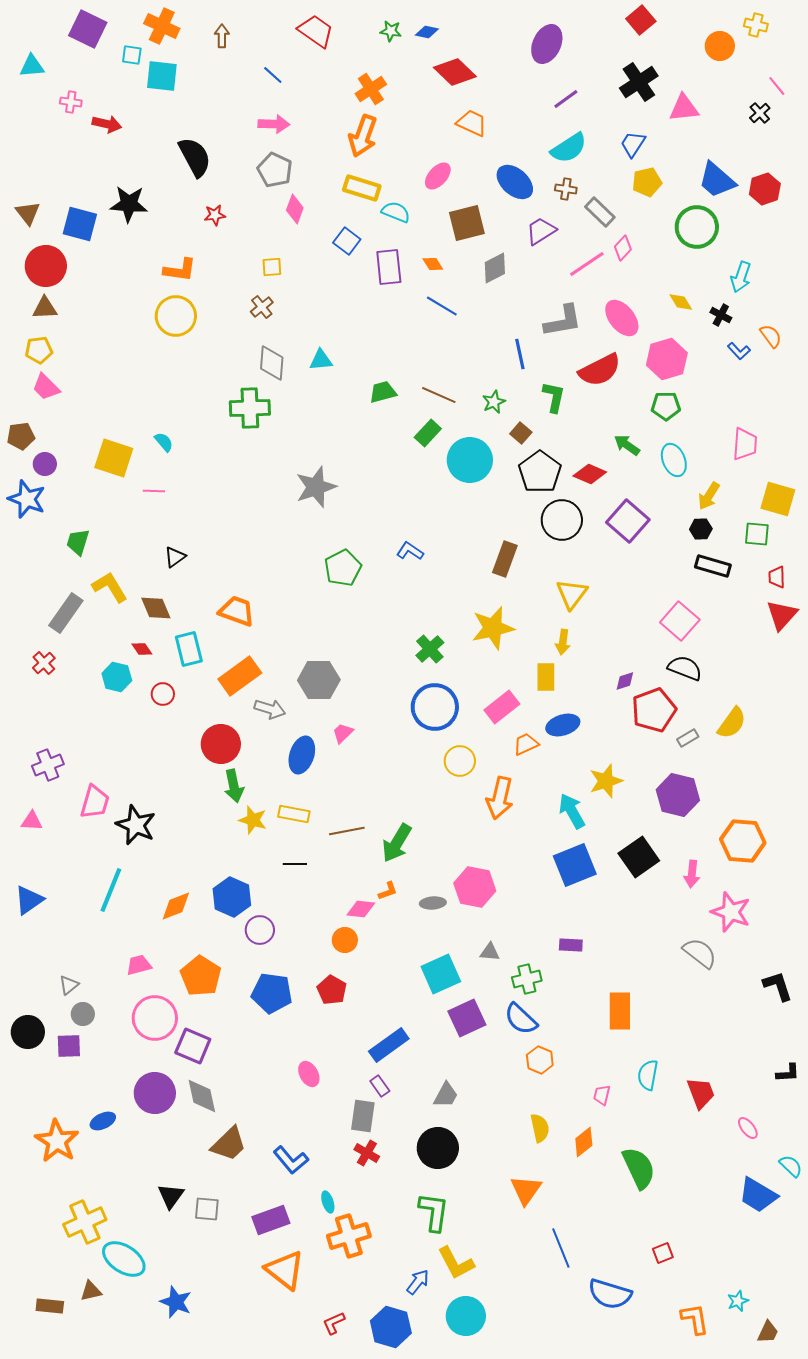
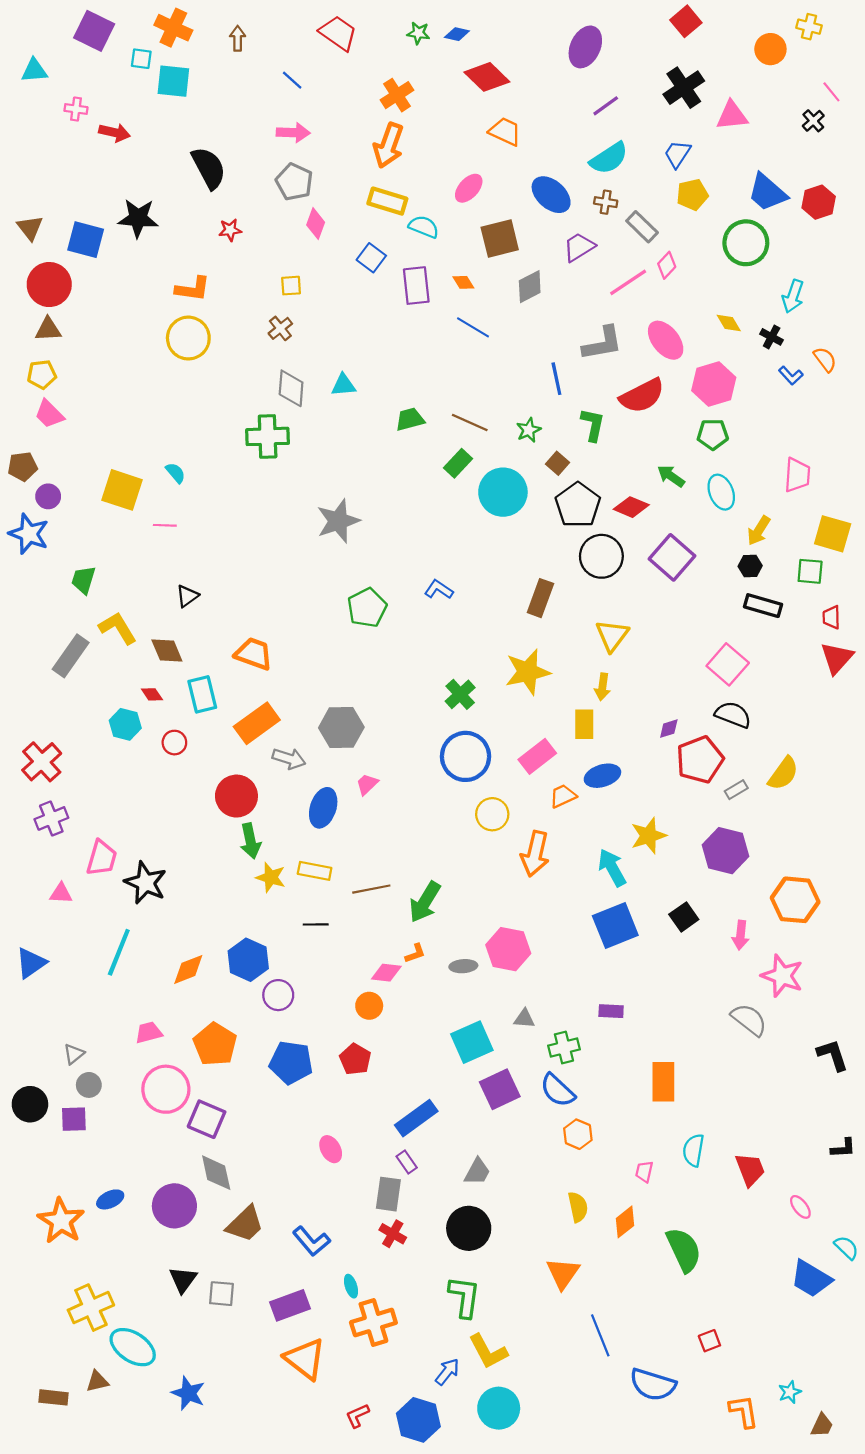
red cross: (44, 663) -> (42, 762), moved, size x1.6
pink triangle: (32, 821) -> (61, 893), moved
black square: (639, 857) -> (684, 917), size x0.7
purple circle: (155, 1093) -> (174, 1206), moved

